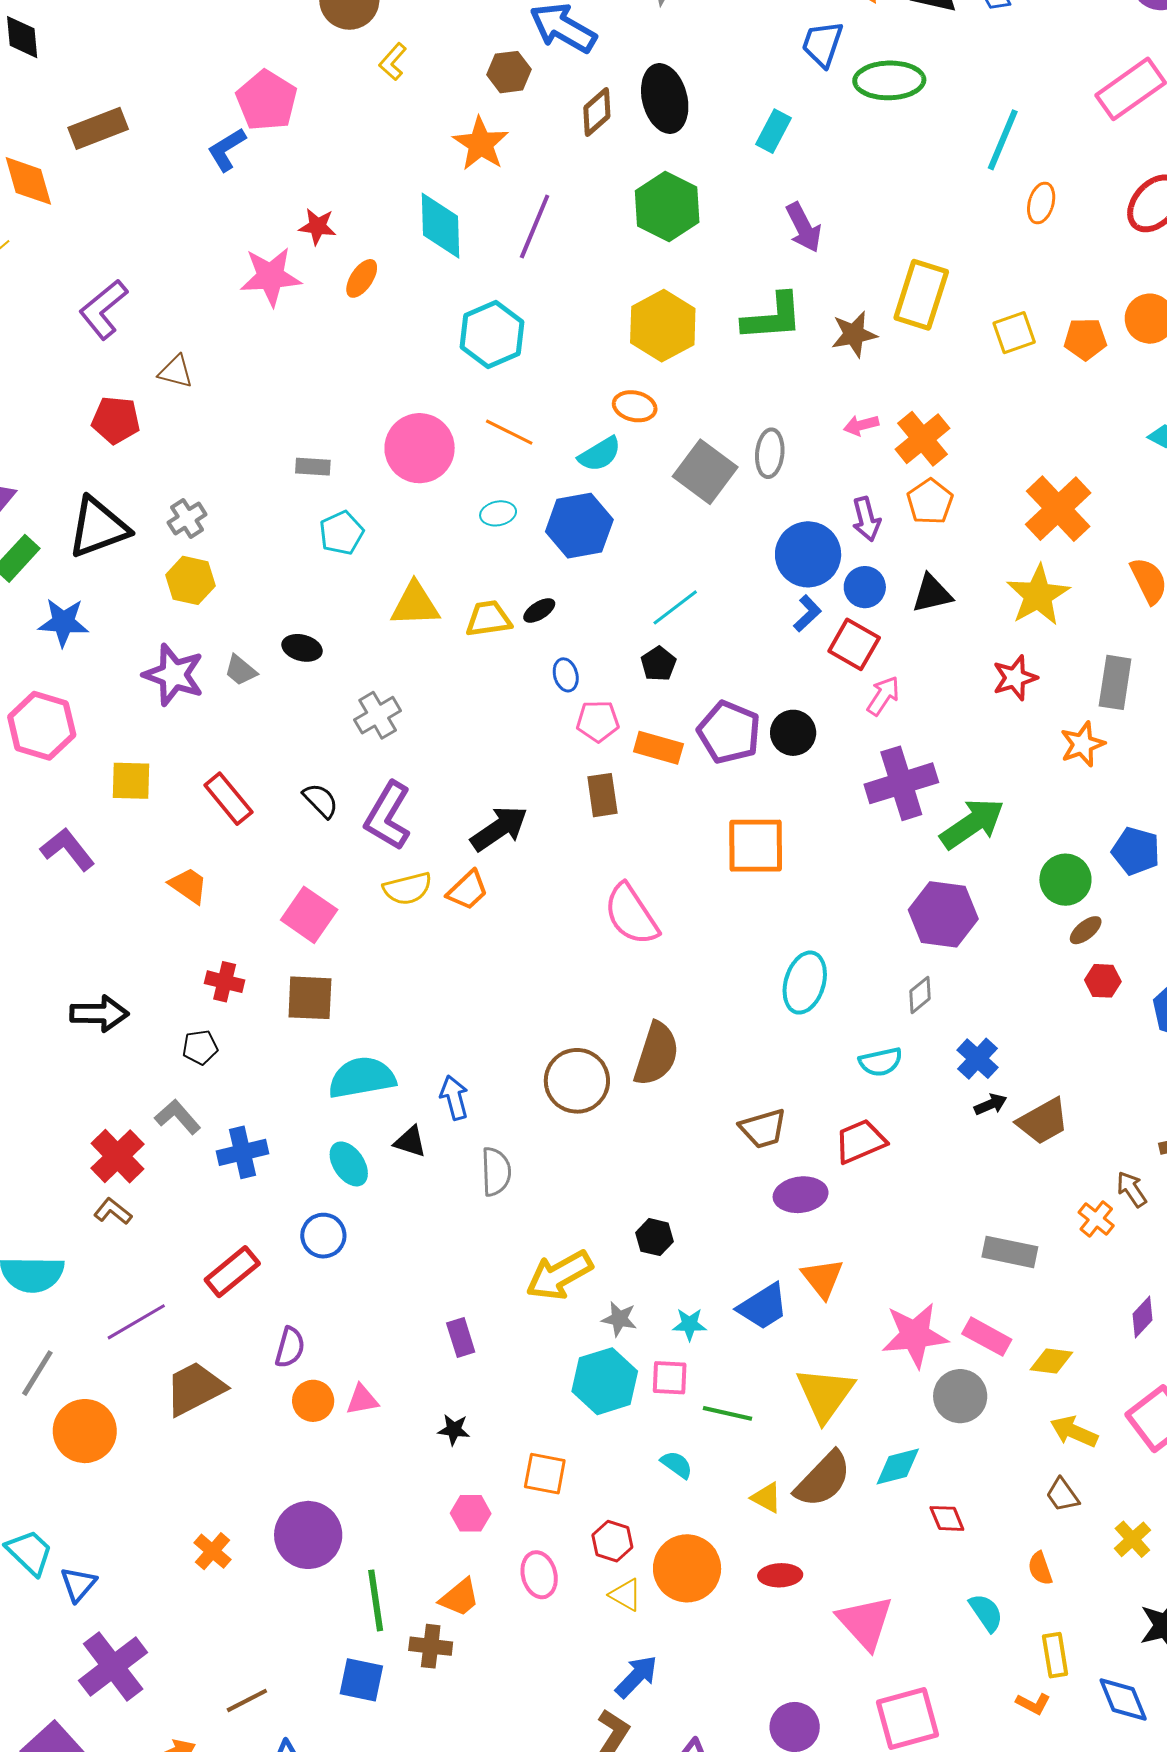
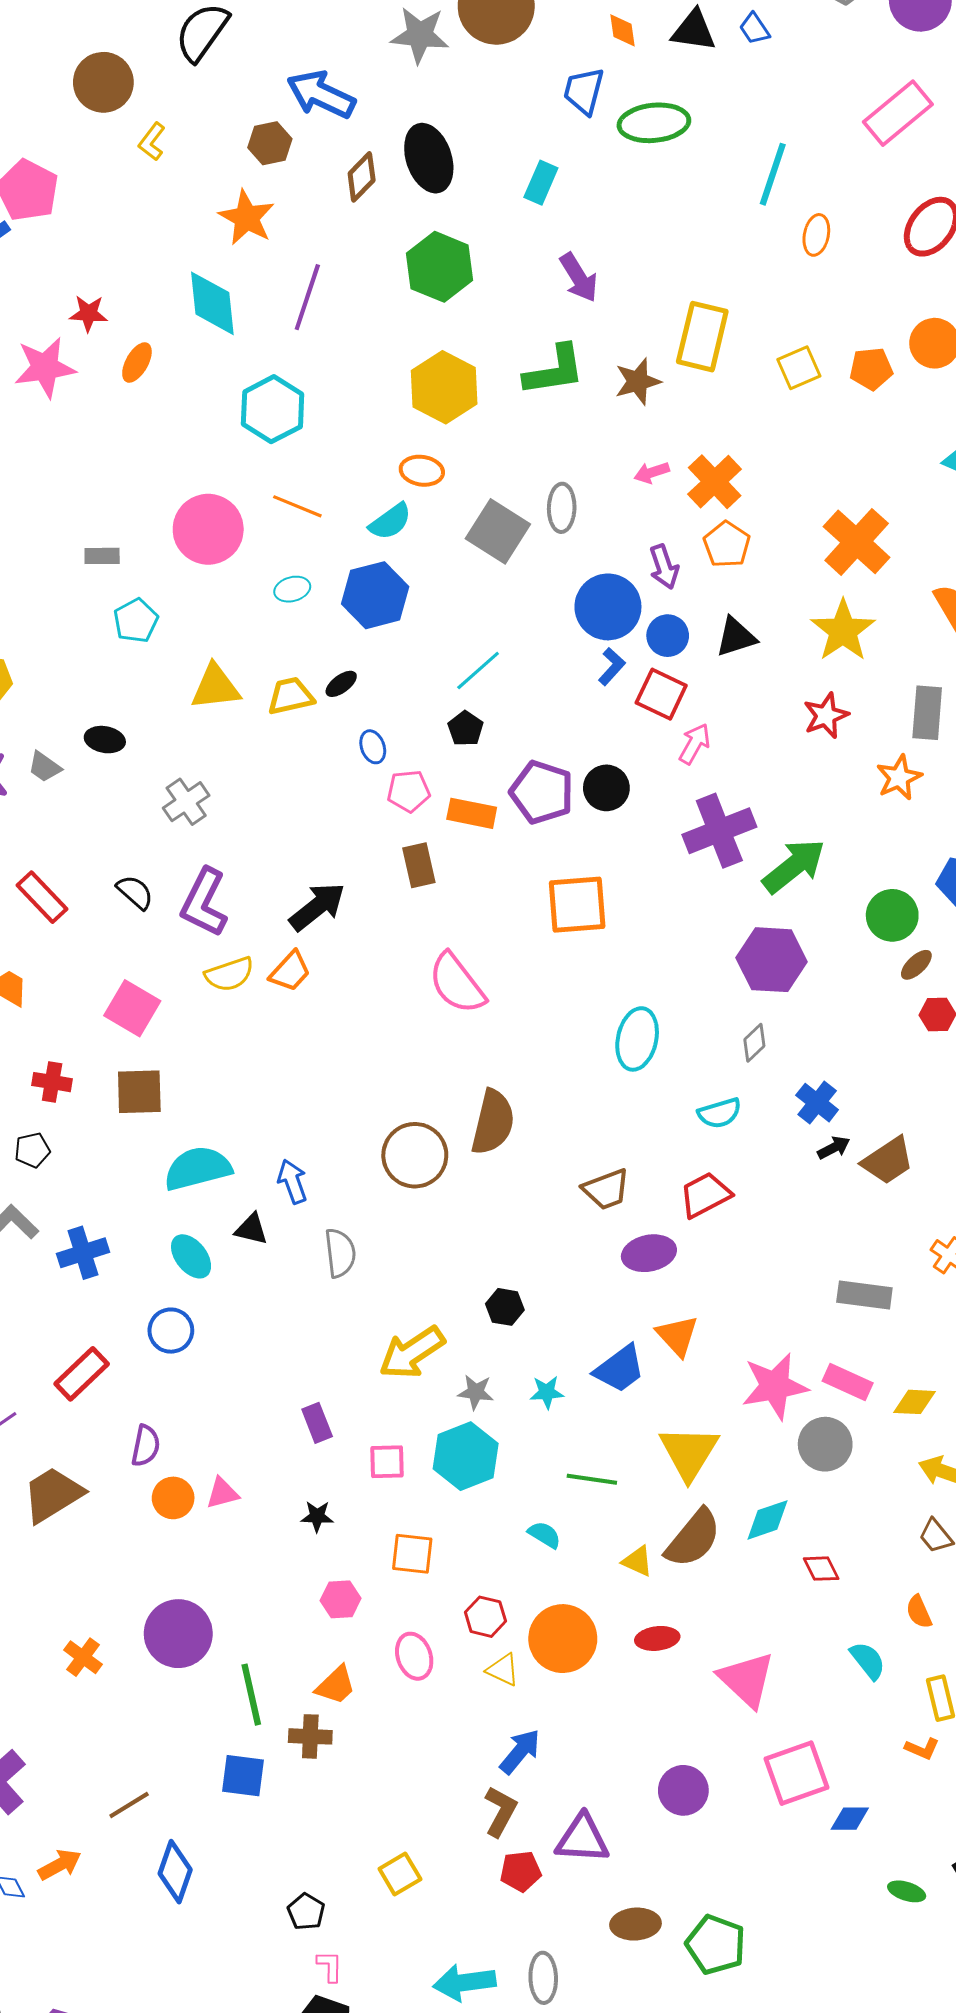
pink square: (670, 1378) -> (387, 1462), moved

